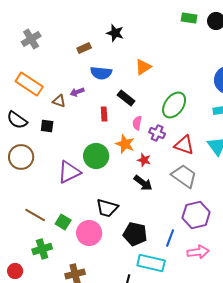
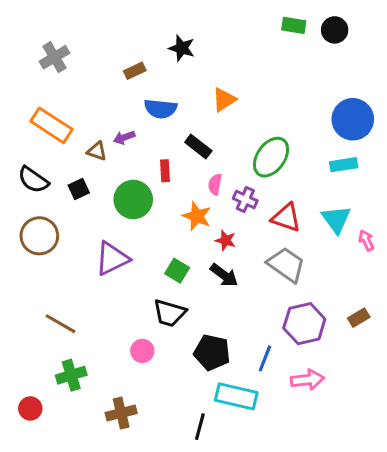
black square: (47, 126) -> (79, 189), turned -32
green circle: (96, 156) -> (133, 200), moved
green square: (63, 222) -> (177, 271), moved
pink circle: (89, 233) -> (142, 351), size x0.6

